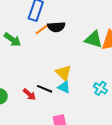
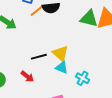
cyan cross: (100, 88) -> (83, 78), moved
black line: (45, 89) -> (39, 57), moved, turned -35

